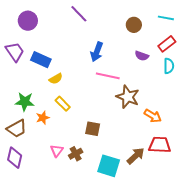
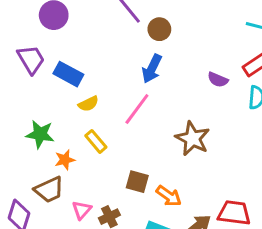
brown circle: (134, 25) -> (159, 29), moved
pink line: (108, 76) -> (137, 109), moved, turned -70
orange arrow: (153, 116) -> (169, 196), moved
brown trapezoid: (17, 129) -> (49, 190), moved

